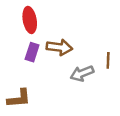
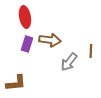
gray arrow: (82, 73) -> (69, 62), turned -30

